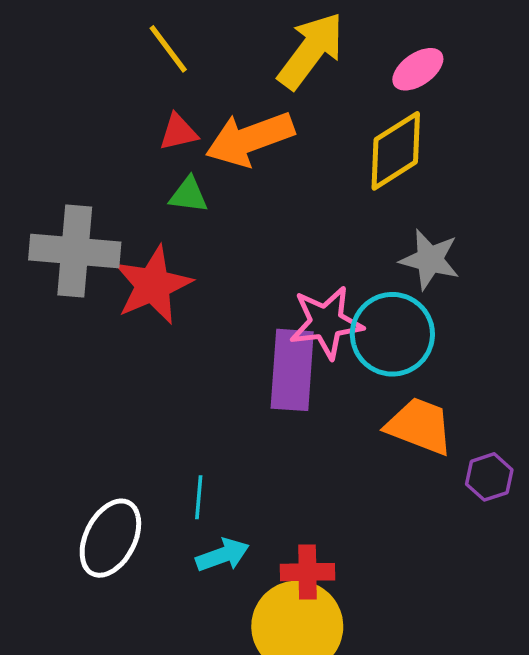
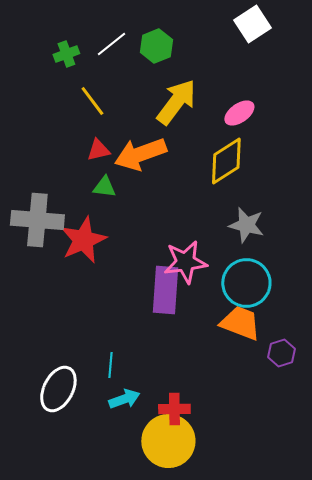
cyan circle: (392, 334) -> (246, 283), moved

